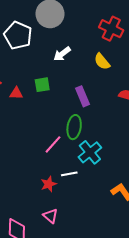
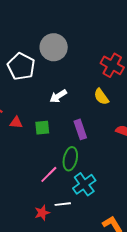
white arrow: (62, 54) -> (58, 96), moved
green square: (42, 85) -> (42, 128), moved

